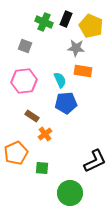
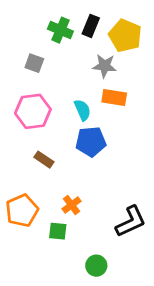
orange cross: (45, 134) -> (71, 205), moved
green circle: (70, 193) -> (96, 266), size x0.6

